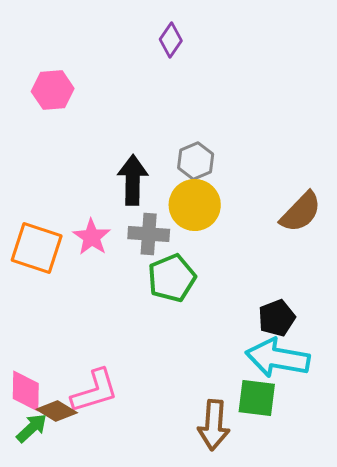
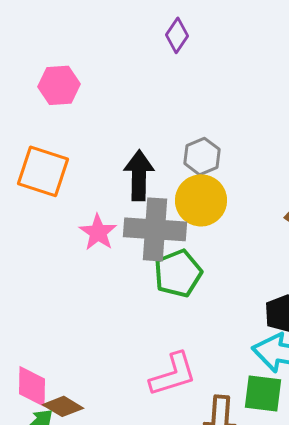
gray cross: (149, 234) -> (155, 229), size x1.5
orange square: (37, 248) -> (43, 171), moved
pink L-shape: (95, 391) -> (173, 374), moved

